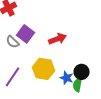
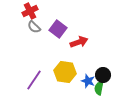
purple square: (26, 34) -> (58, 29), moved
gray semicircle: (12, 42) -> (34, 27), moved

